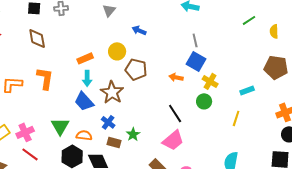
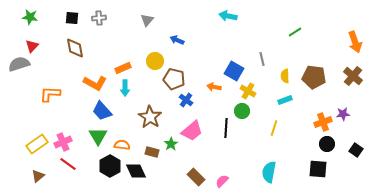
green line: (249, 20) -> (295, 32), moved
yellow semicircle: (274, 31) -> (285, 76), moved
gray line: (195, 40) -> (262, 59), moved
orange L-shape: (45, 78) -> (95, 83), moved, turned 110
brown star: (112, 92) -> (150, 117), moved
blue trapezoid: (84, 101) -> (102, 111), moved
black line: (175, 113) -> (226, 128), moved, turned 36
blue cross: (108, 122) -> (186, 100), moved
pink trapezoid: (173, 140) -> (192, 131), moved

